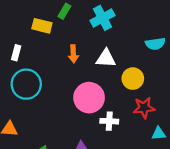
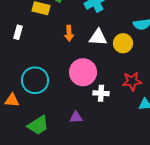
yellow circle: (133, 79) -> (123, 43), moved
cyan circle: (26, 84) -> (35, 80), moved

